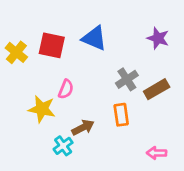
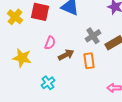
yellow star: (42, 109) -> (22, 58), moved
brown arrow: (83, 127) -> (66, 55), moved

